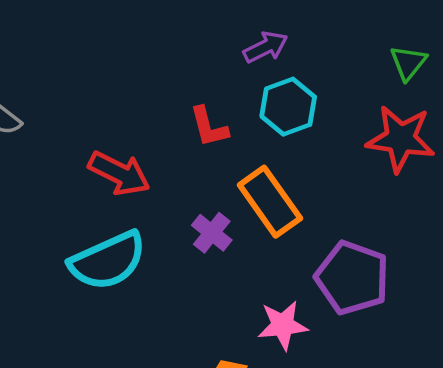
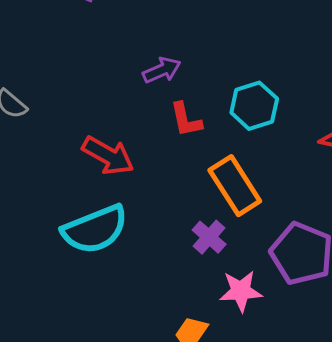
purple arrow: (266, 47) -> (162, 70), moved
purple cross: (212, 233) -> (209, 237), moved

